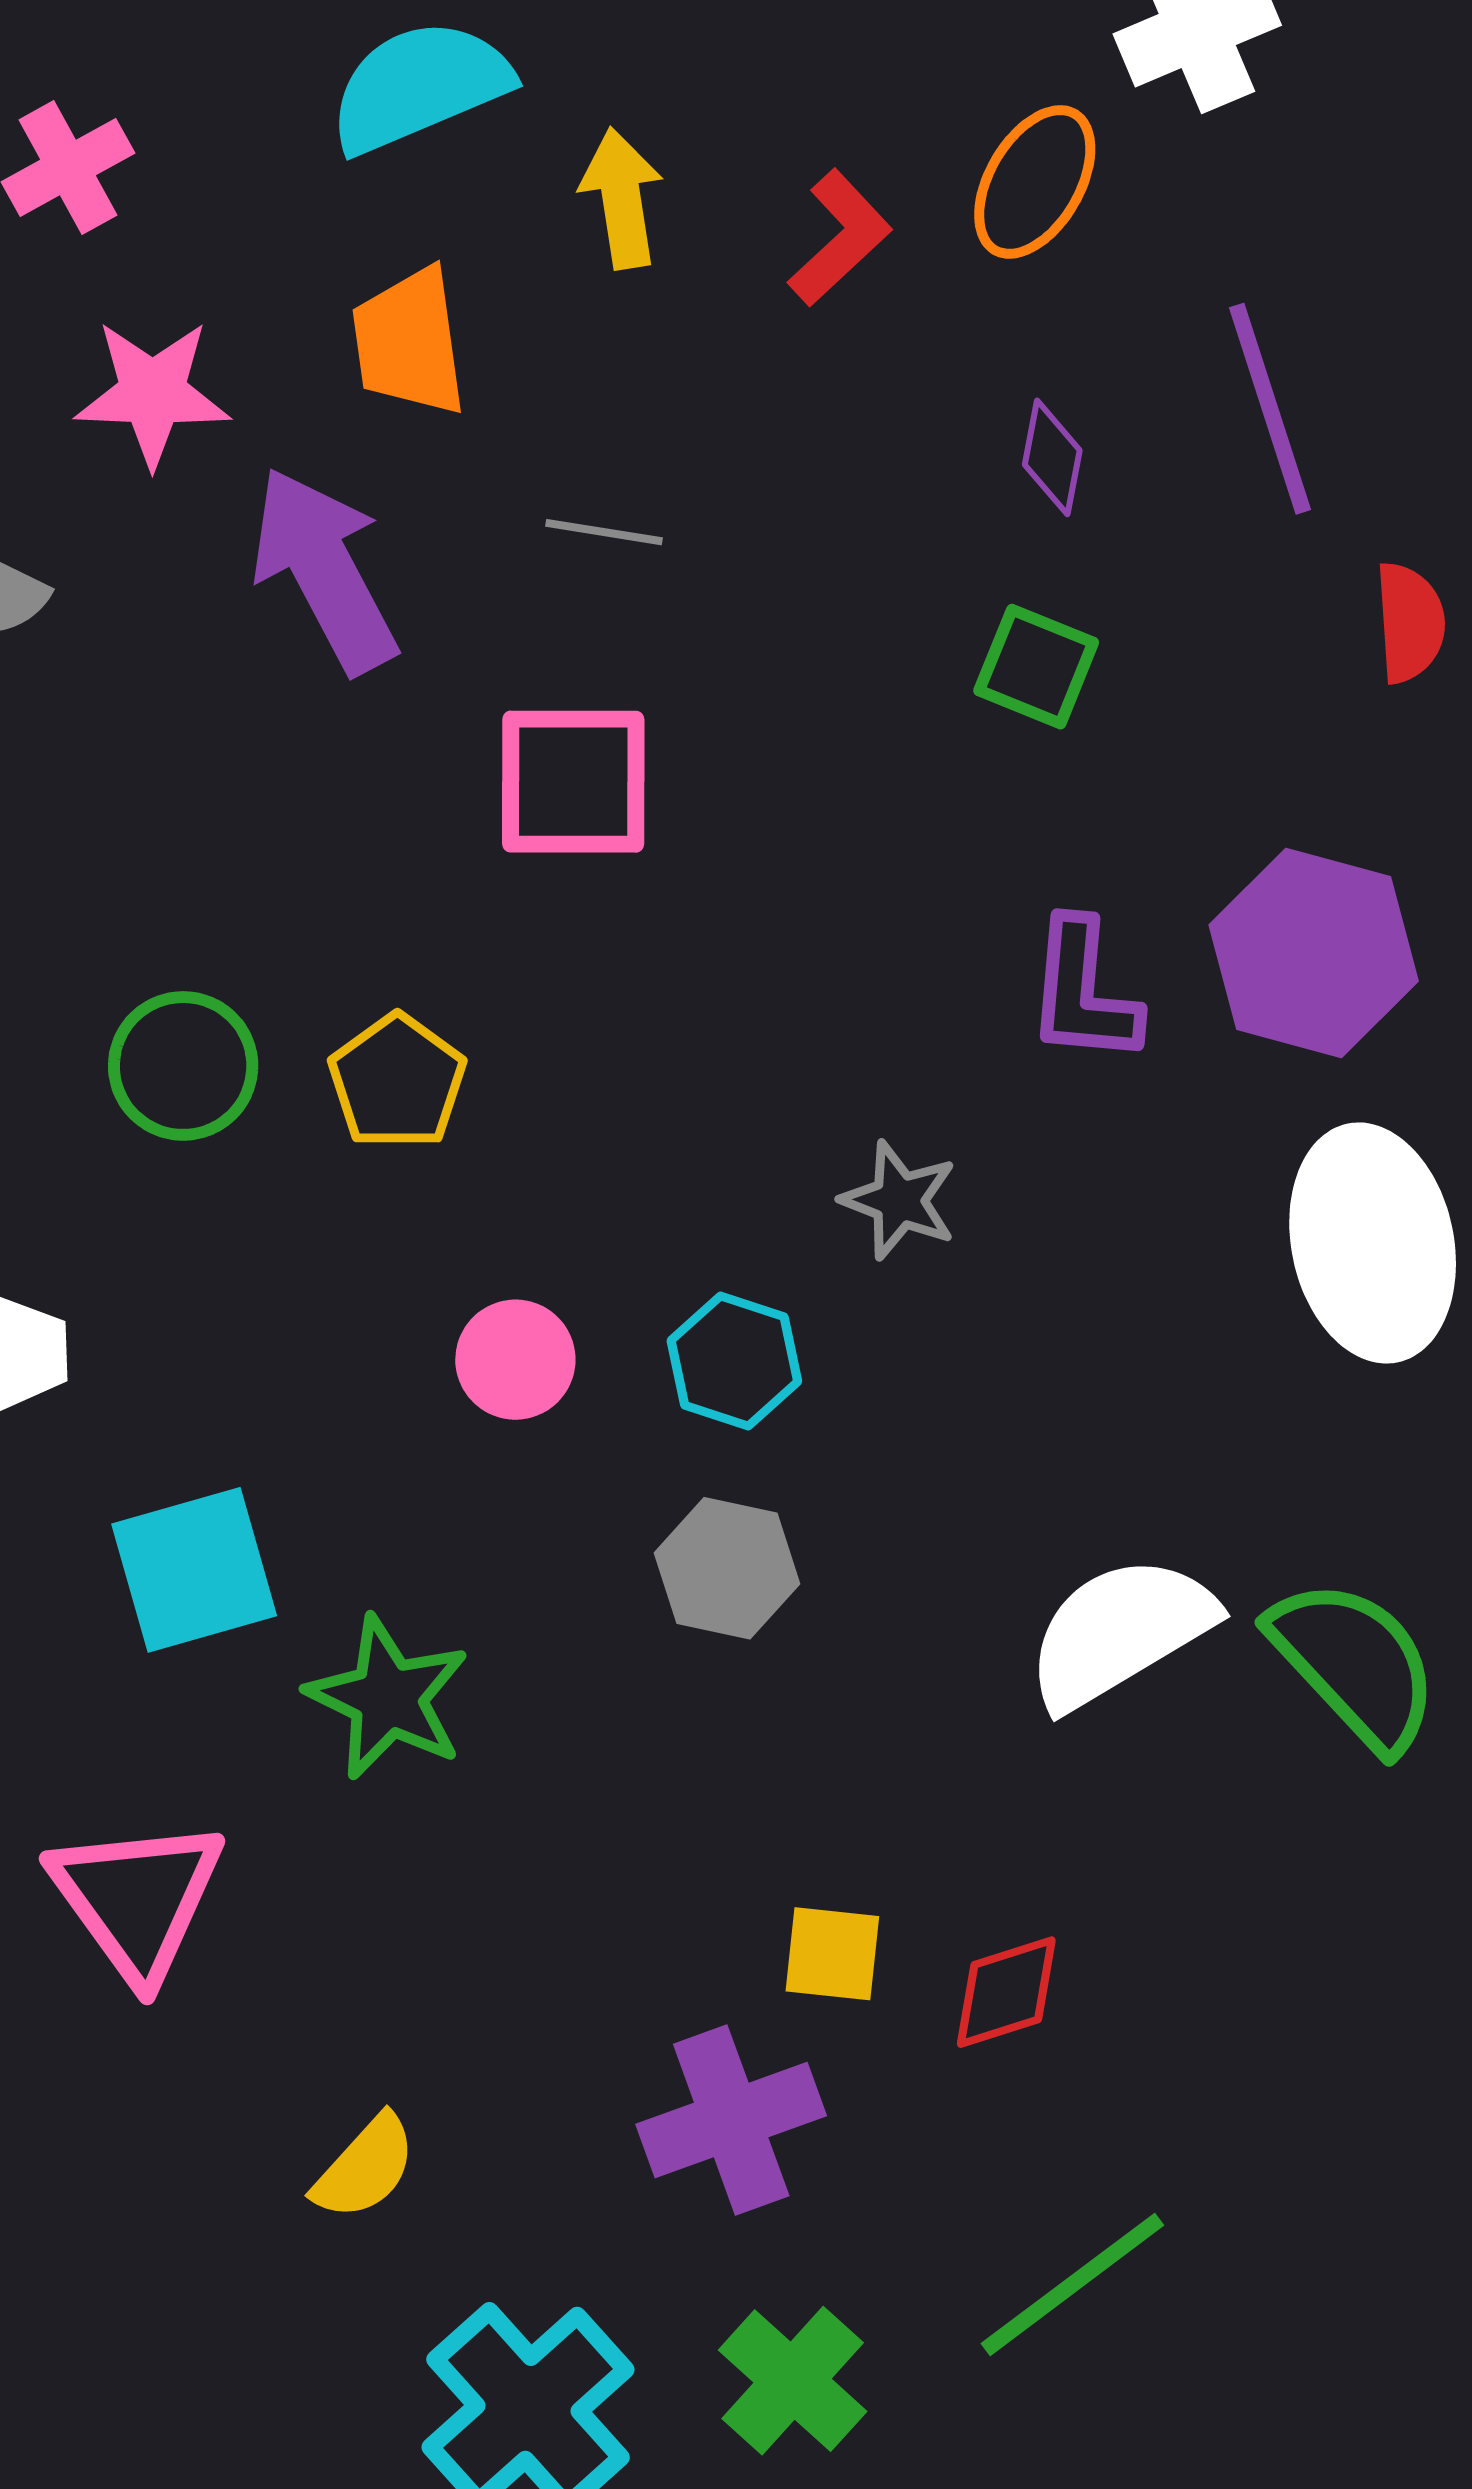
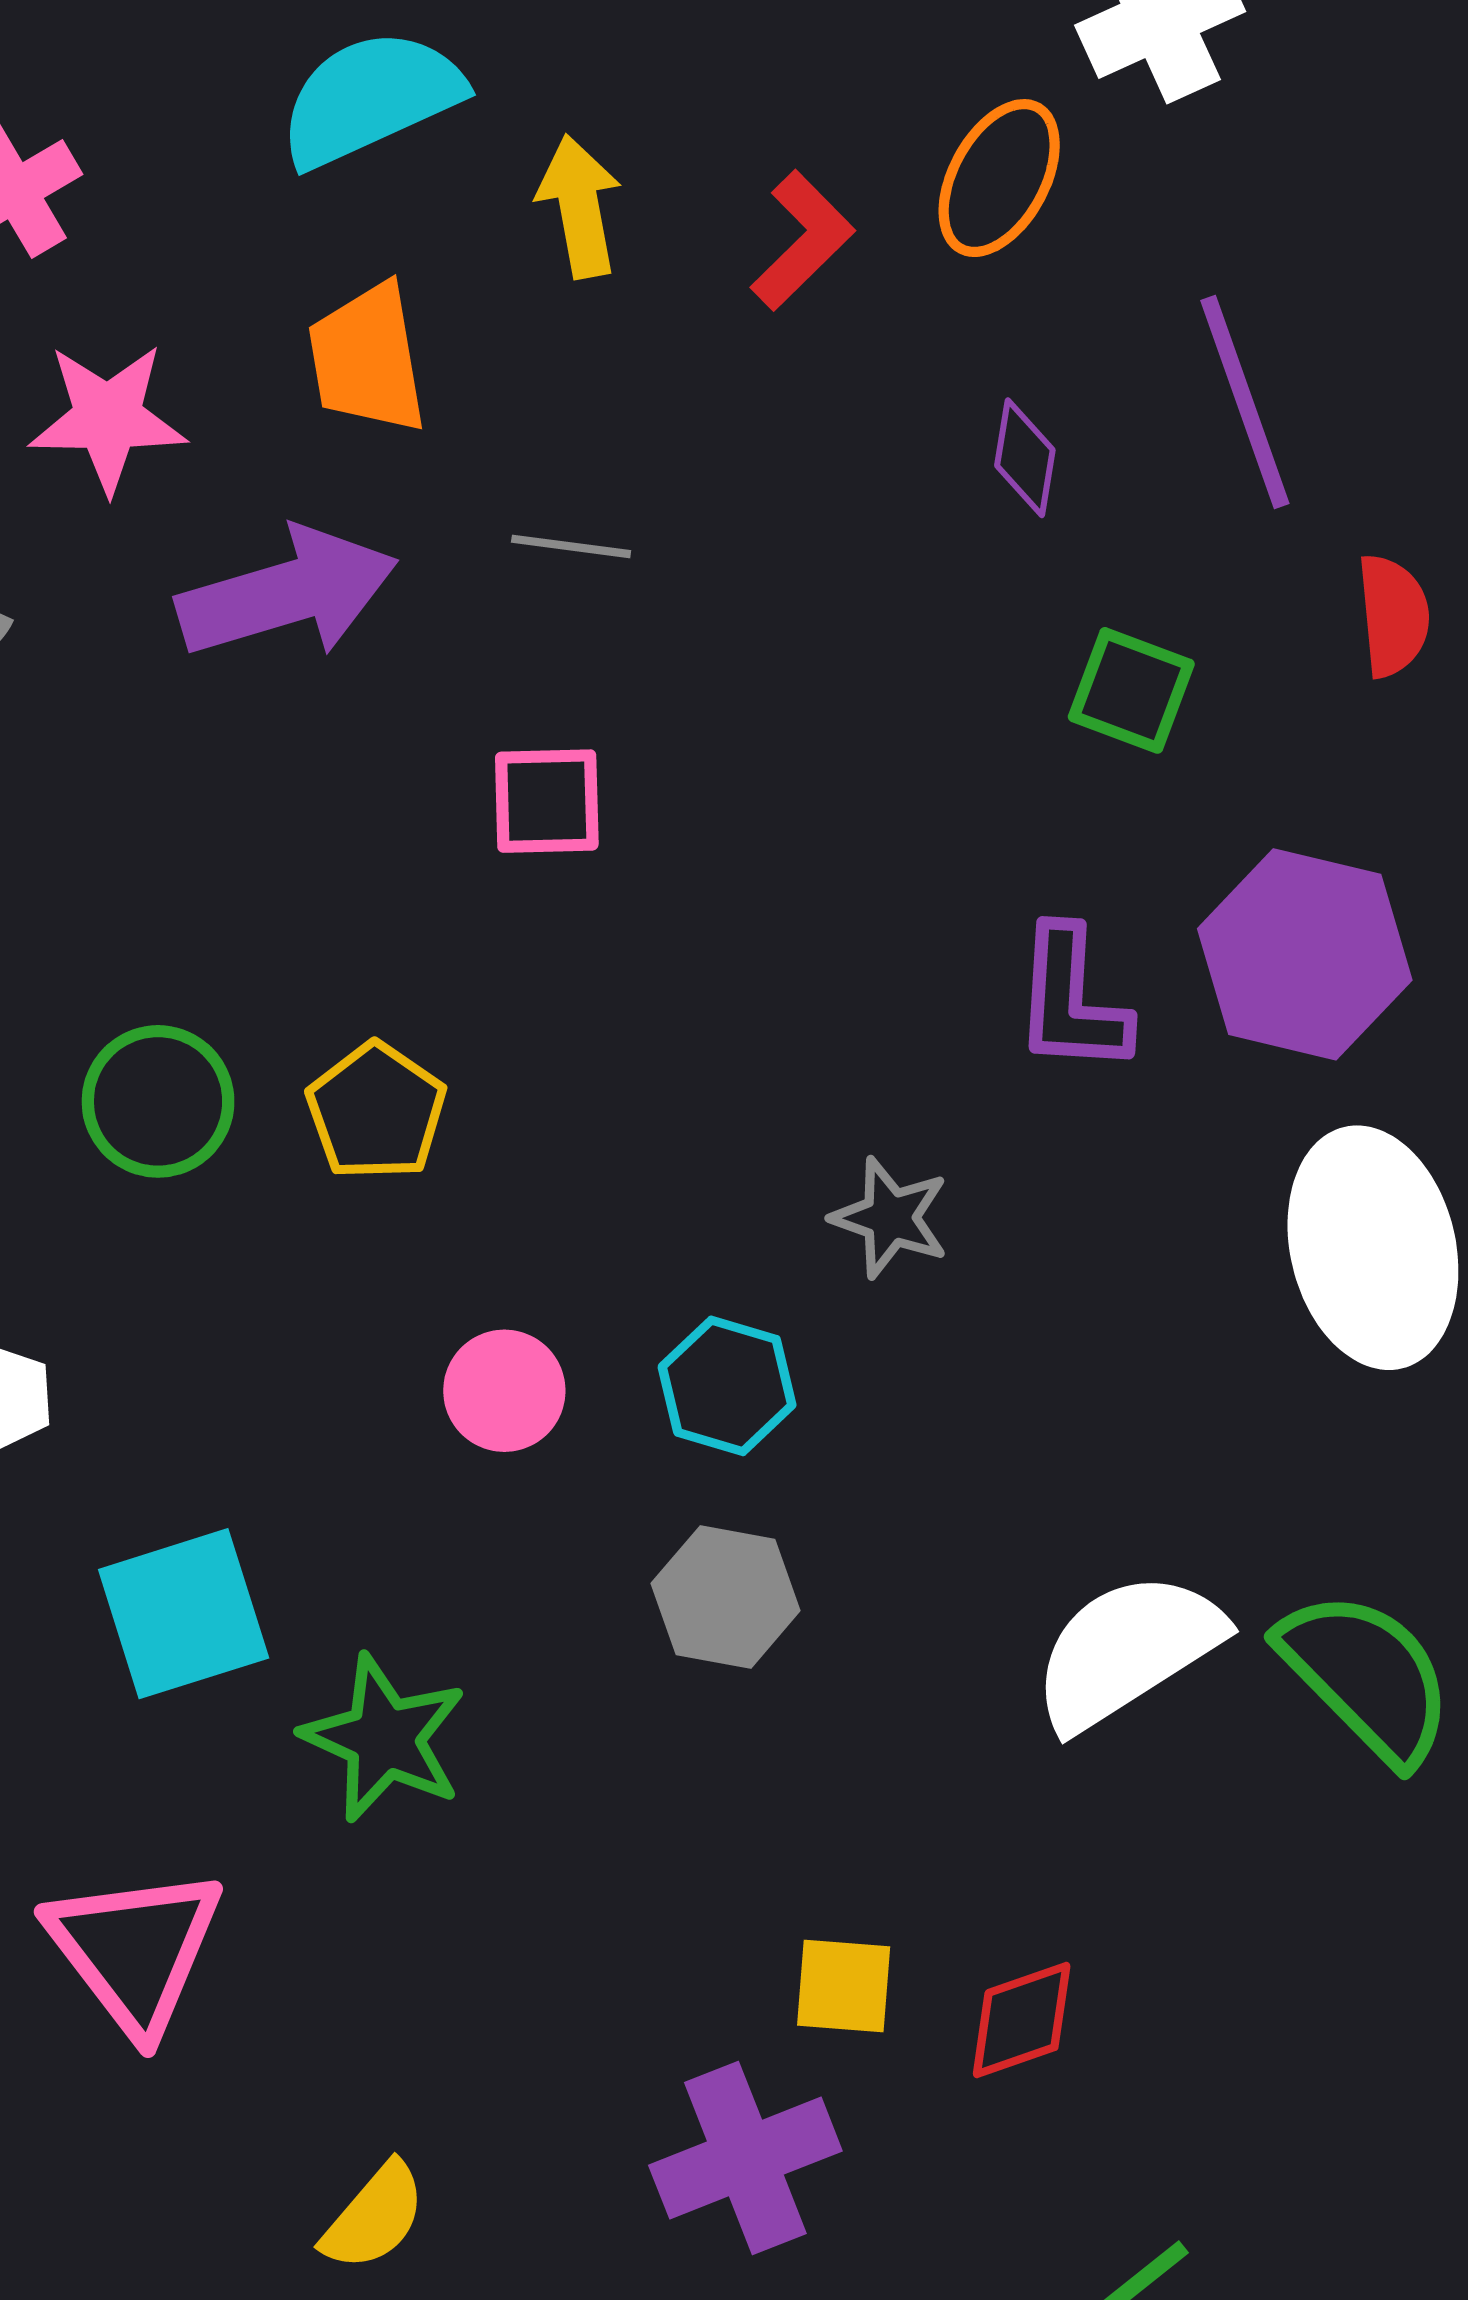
purple arrow: (324, 570) -> (288, 593), turned 103
green square: (1036, 667) -> (1131, 690), moved
pink square: (573, 782) -> (547, 801), size x0.7

